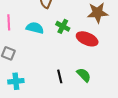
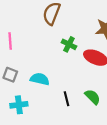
cyan semicircle: (35, 28) -> (40, 79), moved

